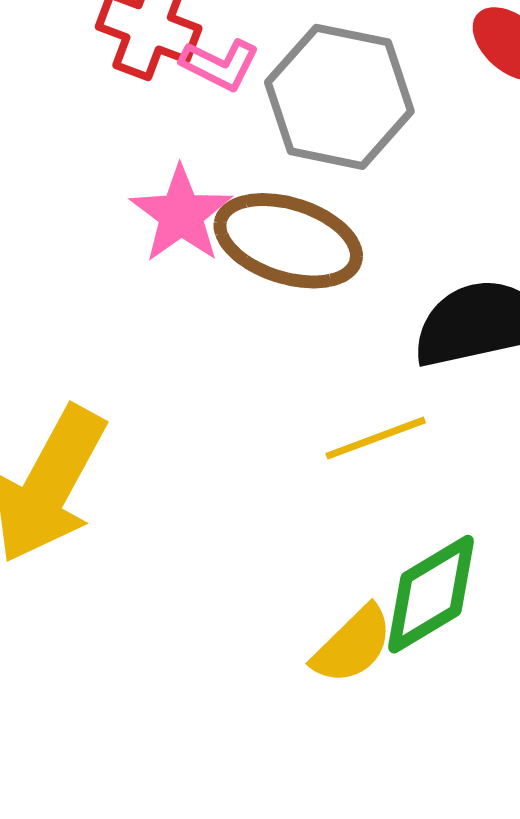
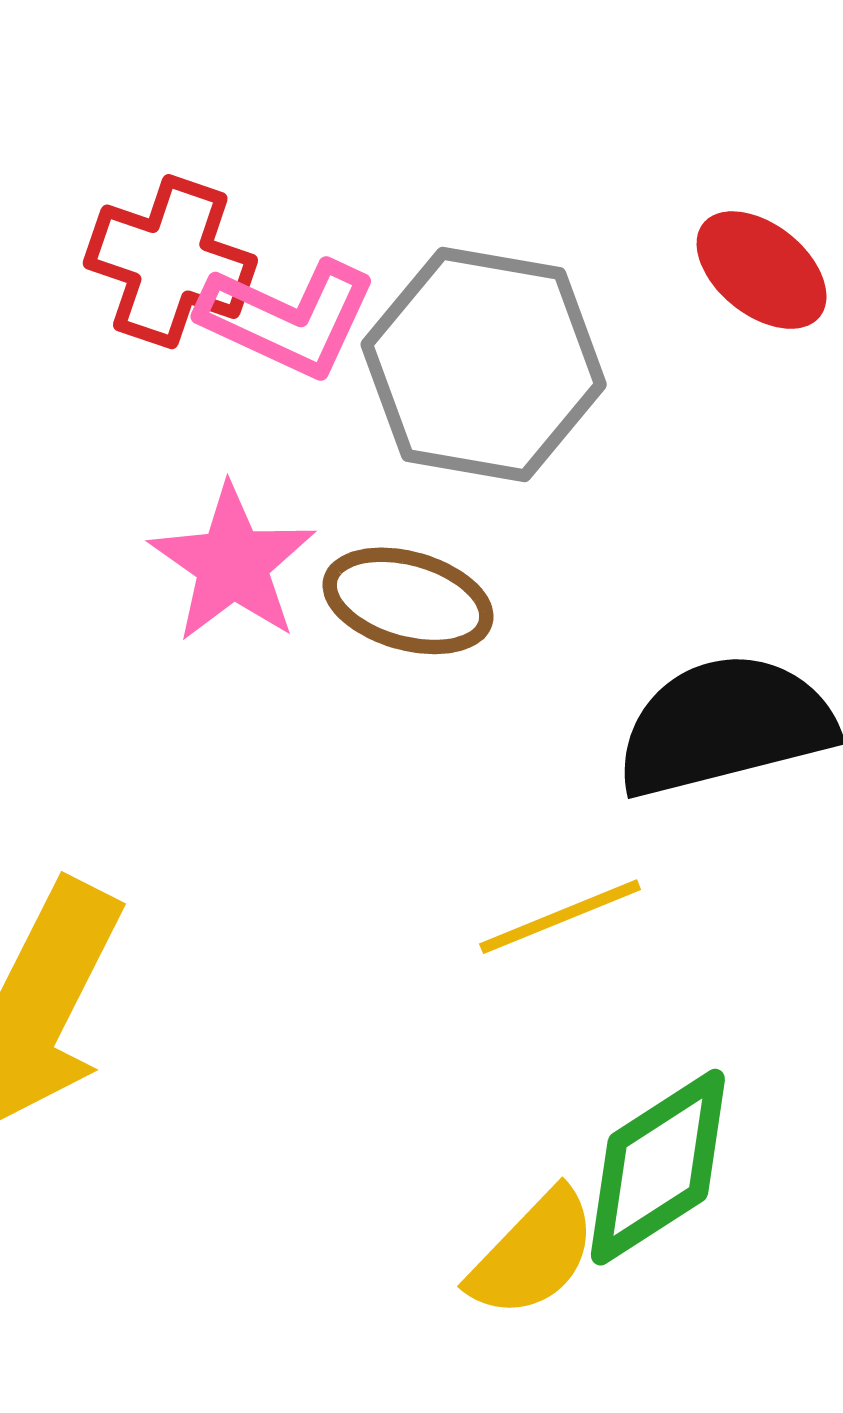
pink L-shape: (220, 65) -> (288, 318), size x1.4
brown ellipse: (288, 241) -> (408, 601), size x0.7

